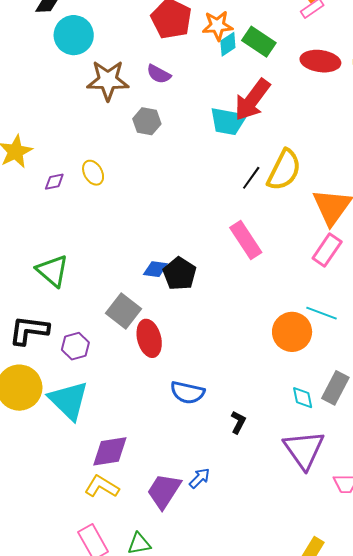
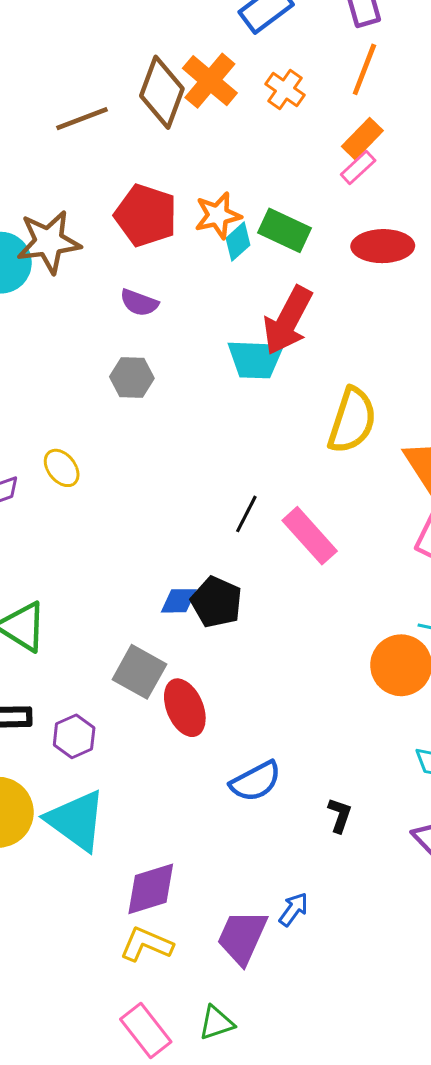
brown star: (108, 80) -> (49, 242), moved
black line: (251, 178) -> (246, 514), moved
blue semicircle: (187, 392) -> (256, 781), turned -32

